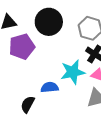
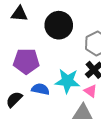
purple pentagon: (22, 47) -> (26, 61), moved

